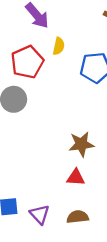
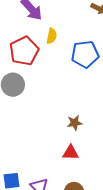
brown star: (81, 144) -> (75, 123), size x0.7

